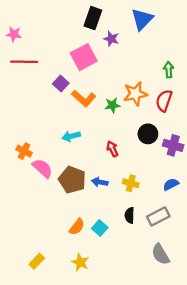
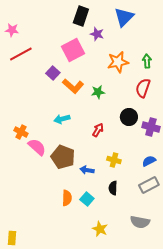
red line: (24, 62) -> (21, 54), turned -30
orange star: (135, 94) -> (118, 62), moved
red arrow: (112, 149) -> (98, 130), turned 56
blue arrow: (100, 182) -> (87, 170), moved
gray rectangle: (158, 216) -> (149, 185), moved
orange semicircle: (77, 227) -> (67, 198), turned -35
gray semicircle: (161, 254) -> (140, 222), turned -48
yellow rectangle: (37, 261) -> (12, 238), moved, turned -40
yellow star: (80, 262) -> (100, 229), moved

